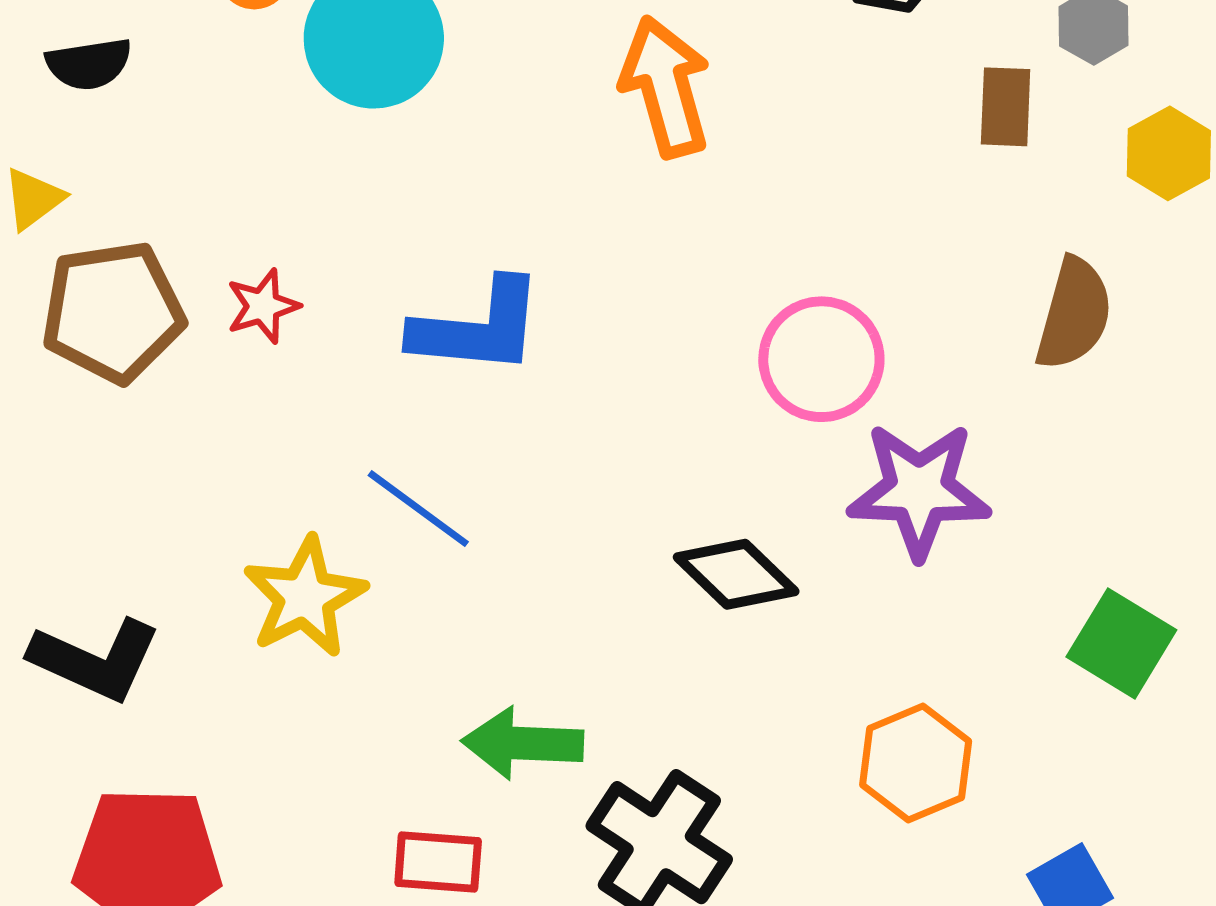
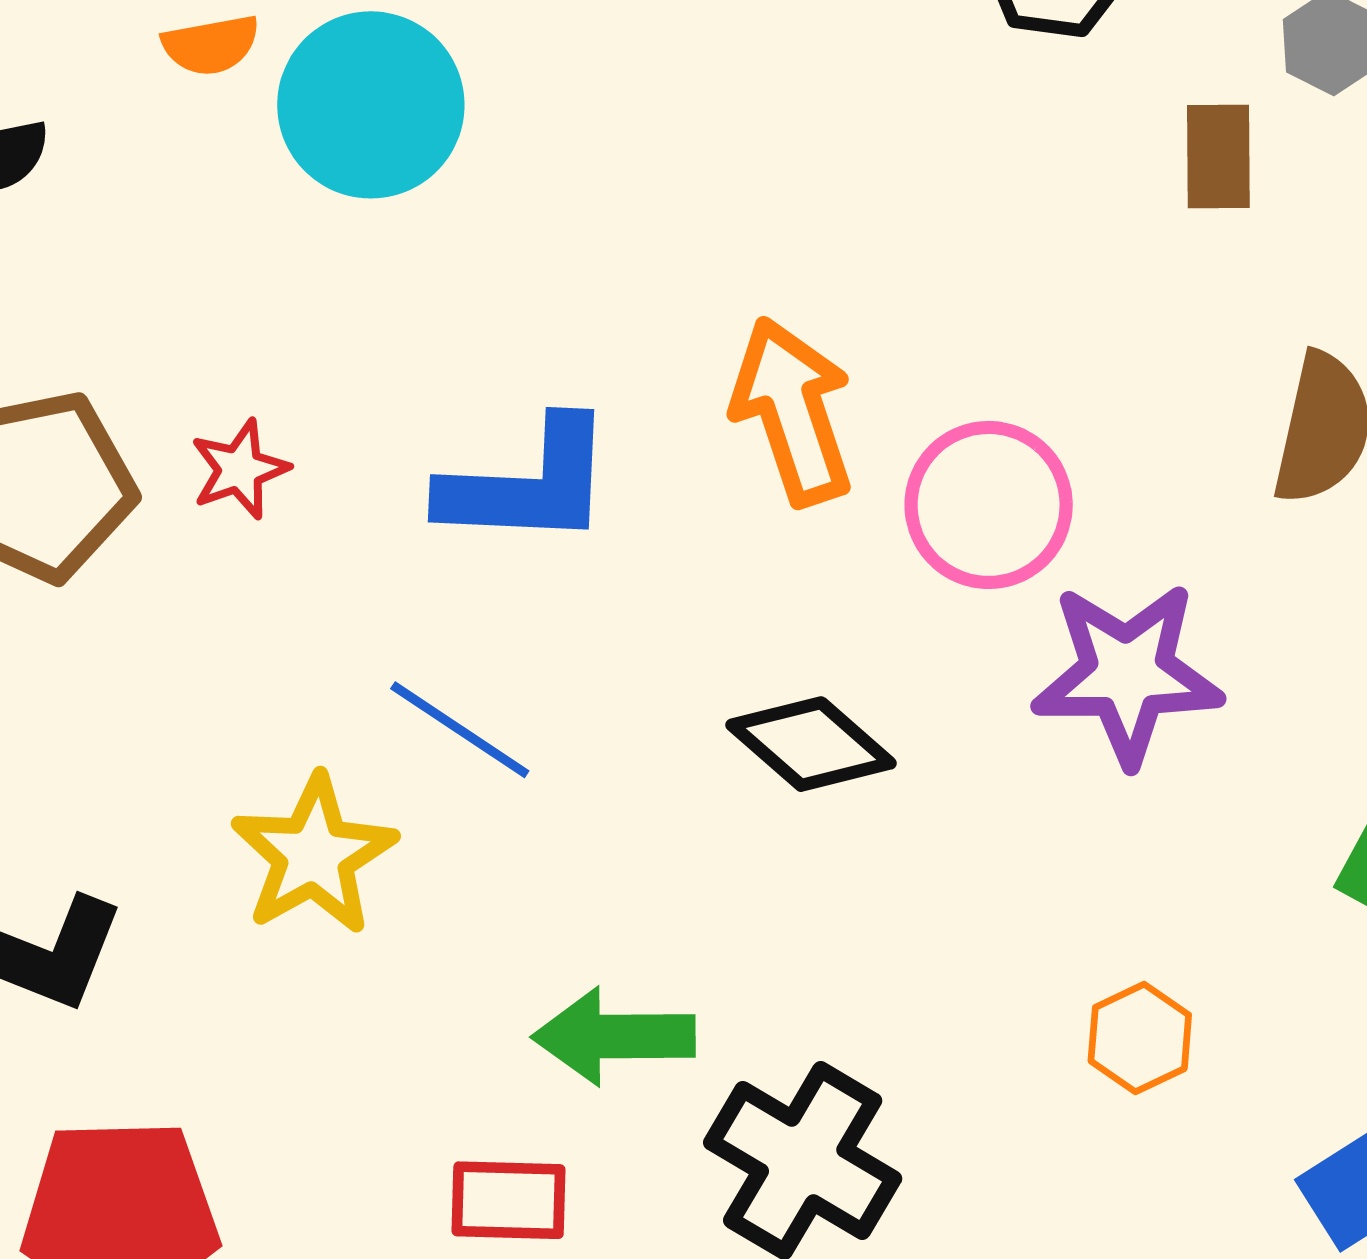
orange arrow: (666, 87) -> (793, 411), moved
black diamond: (736, 574) -> (811, 744), moved
orange hexagon: (916, 763) -> (1140, 1038), size x0.7

